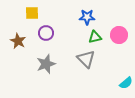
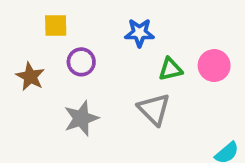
blue star: (87, 17) -> (139, 33), moved

